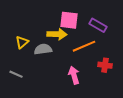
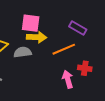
pink square: (69, 20) -> (31, 23), moved
pink arrow: (74, 75) -> (68, 79), moved

